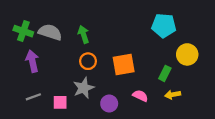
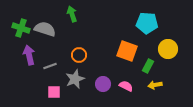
green arrow: (84, 34) -> (72, 14), moved
orange square: (124, 65) -> (127, 51), moved, turned 30
gray line: (33, 97) -> (50, 66), moved
purple circle: (109, 104) -> (103, 84), moved

